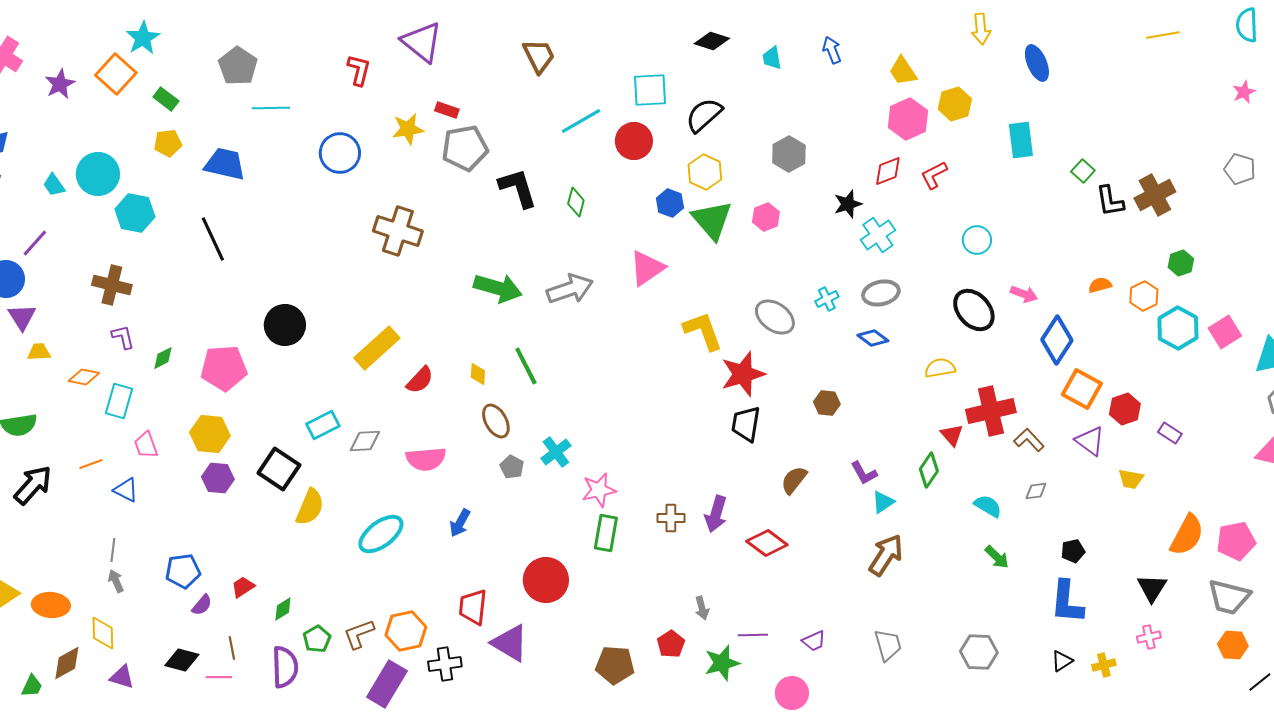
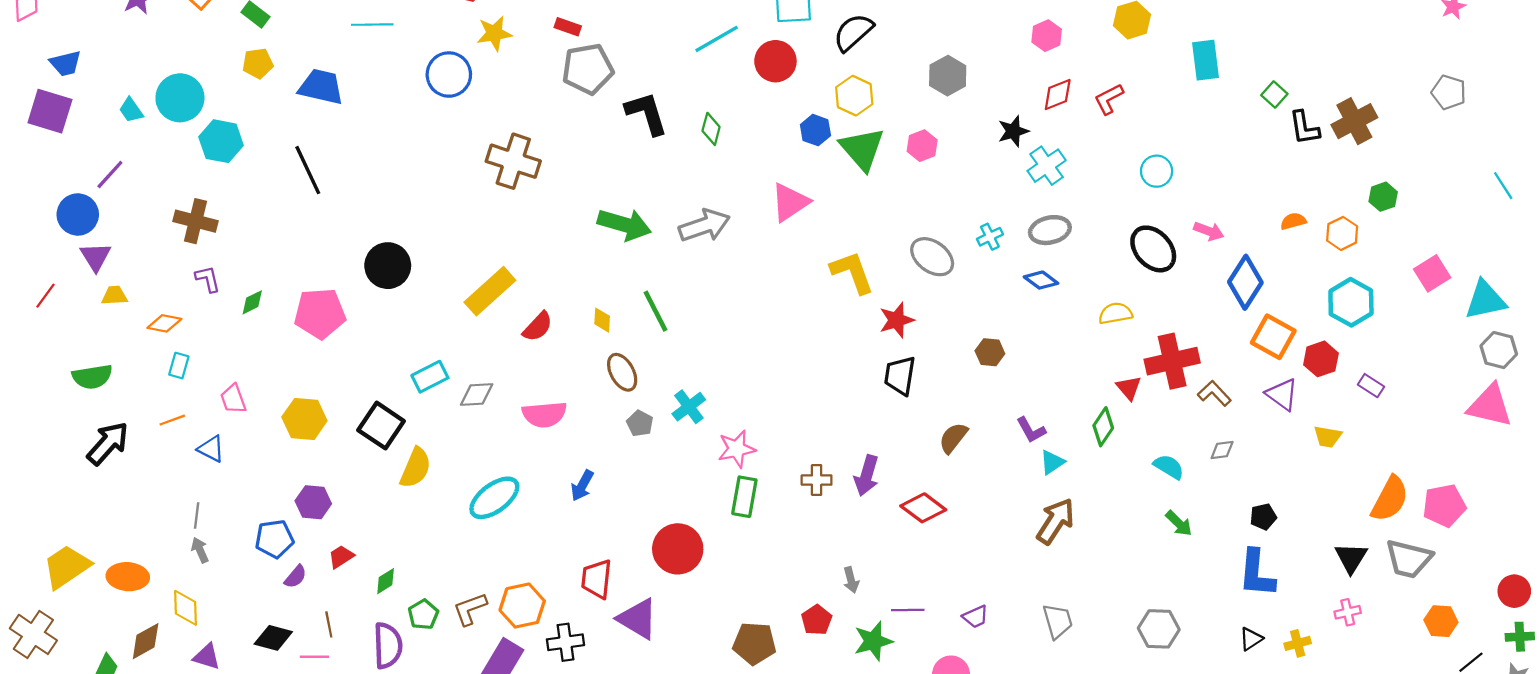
pink hexagon: (908, 119) -> (1047, 36), moved, size x0.7
yellow star: (408, 129) -> (494, 33), moved
cyan hexagon: (1178, 328) -> (1351, 302), moved
red star: (743, 374) -> (897, 320), size x0.7
cyan rectangle: (119, 401) -> (179, 366), moved, size x0.7
yellow hexagon: (210, 434) -> (304, 419), moved
purple hexagon: (218, 478) -> (313, 502), moved
gray trapezoid: (1229, 597) -> (1409, 559), moved

